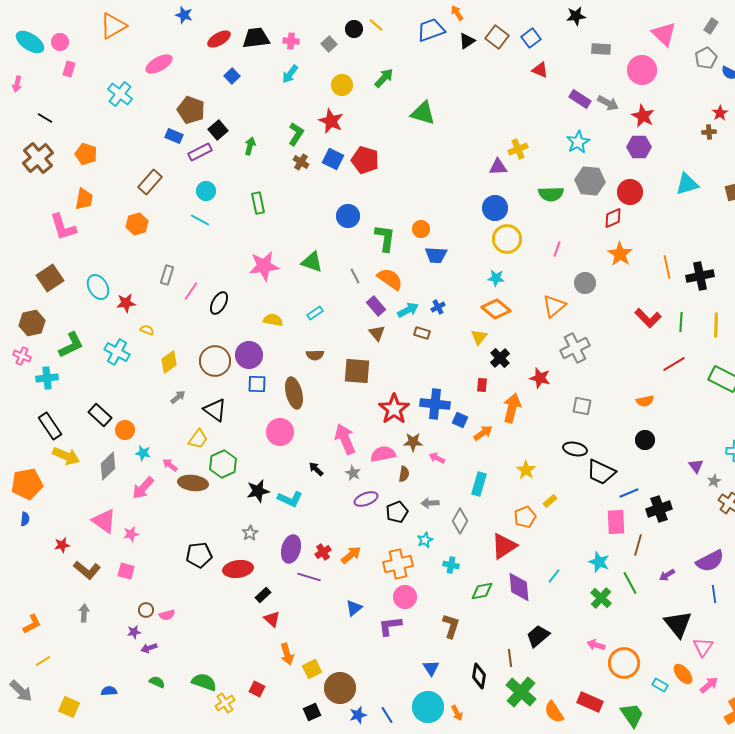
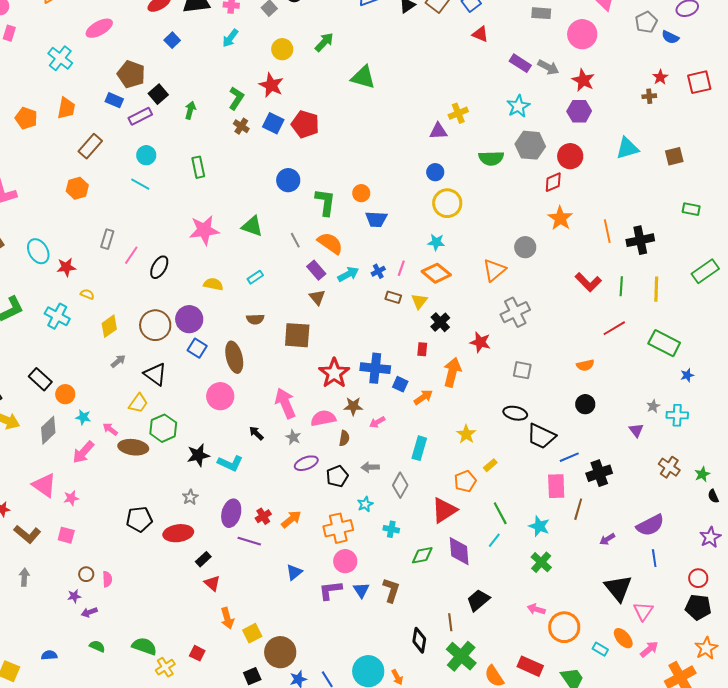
orange trapezoid: (84, 199) -> (66, 108), moved
blue circle: (495, 208) -> (435, 172), size x0.7
pink line: (557, 249) -> (401, 268), moved
brown rectangle: (422, 333) -> (393, 297), moved
blue square: (257, 384) -> (197, 348), turned 30
pink arrow: (437, 458) -> (377, 422), turned -56
gray star: (714, 481) -> (653, 406), moved
green line: (630, 583) -> (500, 513), moved
pink semicircle: (167, 615) -> (107, 579), turned -77
blue triangle: (431, 668) -> (361, 590), moved

